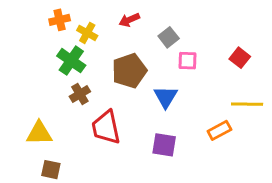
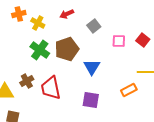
green cross: (71, 61) -> (40, 50), moved
pink square: (187, 61) -> (119, 41), moved
brown cross: (80, 94) -> (27, 81), moved

